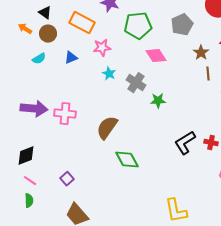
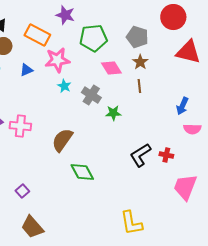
gray pentagon: (182, 25) -> (137, 37), turned -30
pink star: (102, 48) -> (57, 60), size x1.4
brown star: (201, 53) -> (140, 62), moved
brown line: (208, 74) -> (139, 86), moved

